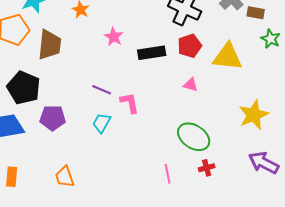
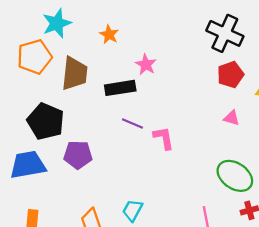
black rectangle: (152, 53) -> (120, 88), moved
cyan trapezoid: (102, 123) -> (132, 210), moved

